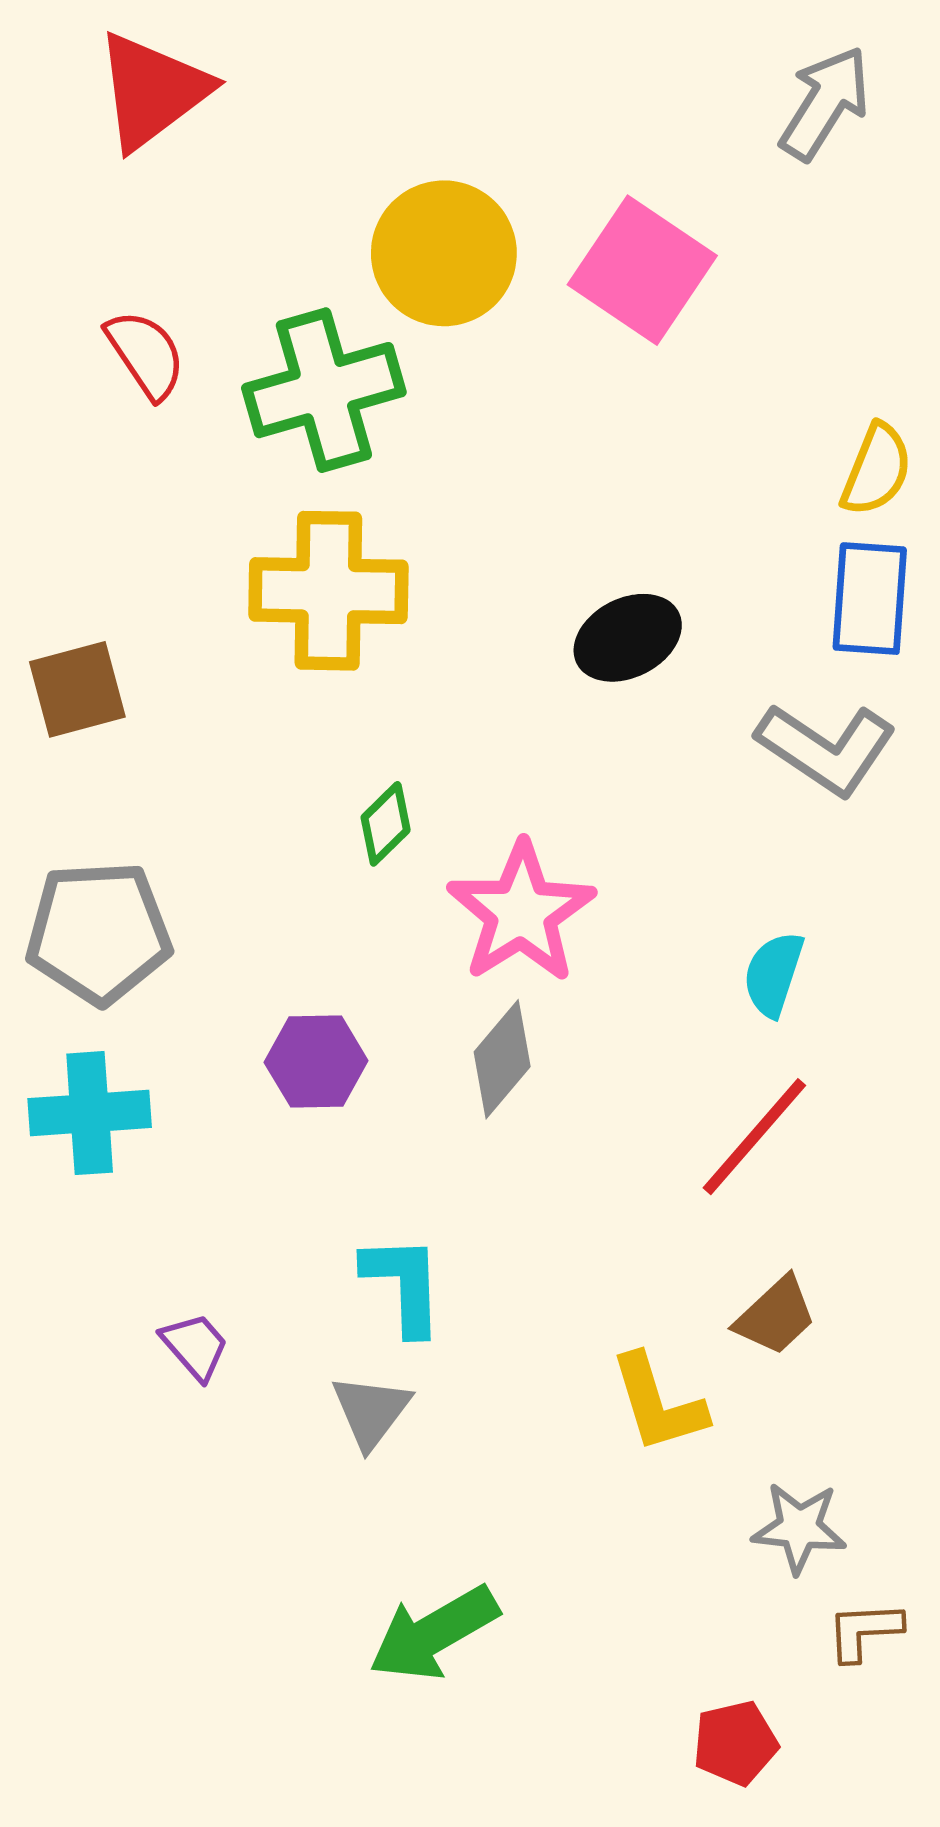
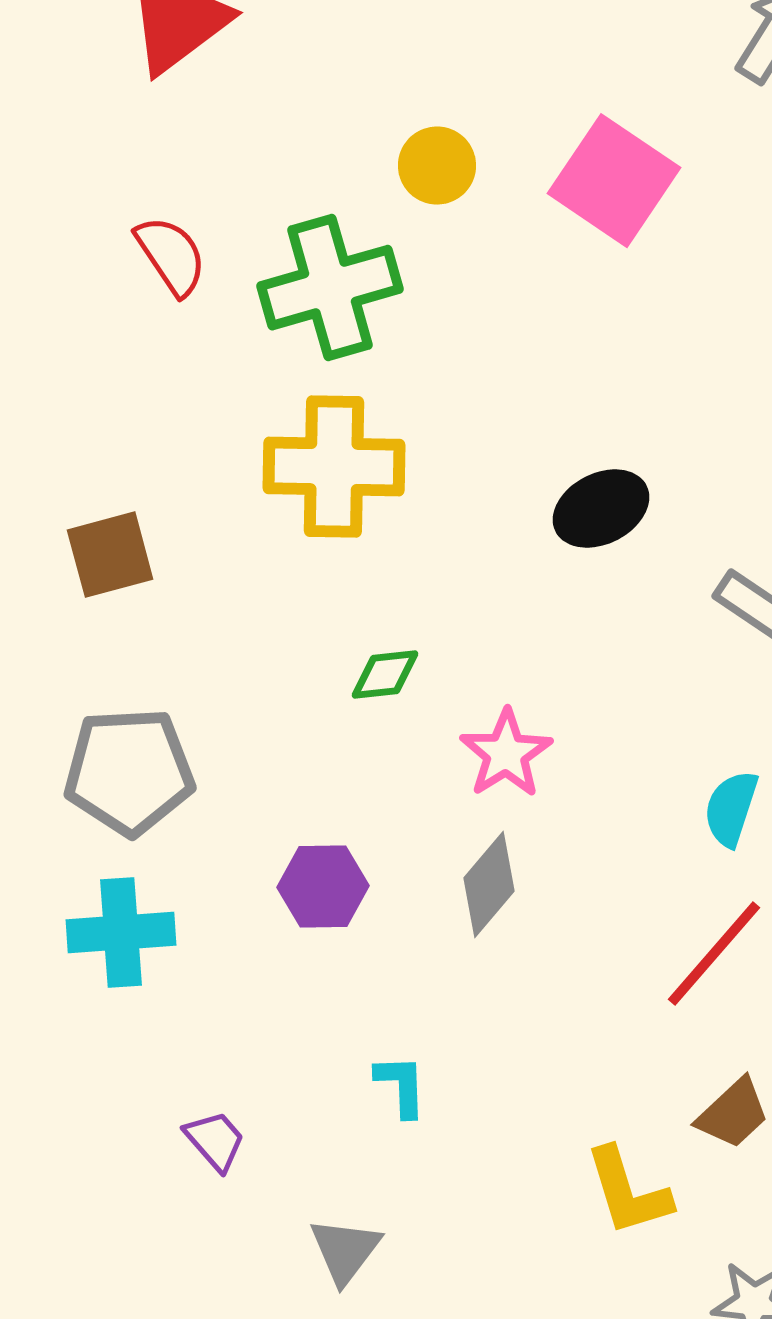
yellow circle: (444, 253) -> (437, 166), size x0.6
green diamond: (386, 824) -> (385, 675), turned 38
pink star: (521, 912) -> (506, 754), size x0.7
cyan L-shape: (403, 1285) -> (401, 1086), size x0.7
gray triangle: (371, 1411) -> (345, 1251), moved

